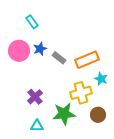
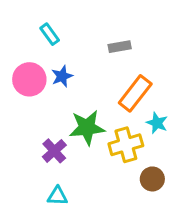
gray rectangle: (59, 58) -> (120, 47), moved, turned -48
orange rectangle: (87, 60) -> (135, 93), turned -30
green star: (64, 114) -> (87, 128), moved

